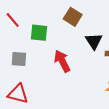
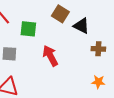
black triangle: (94, 41) -> (81, 26), moved, turned -30

